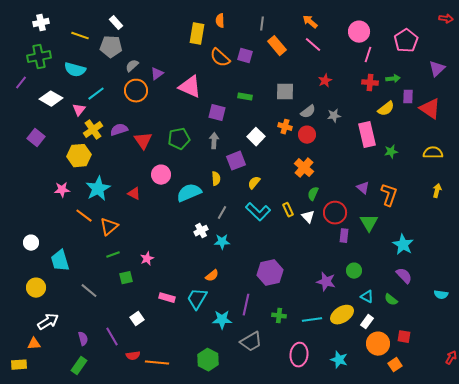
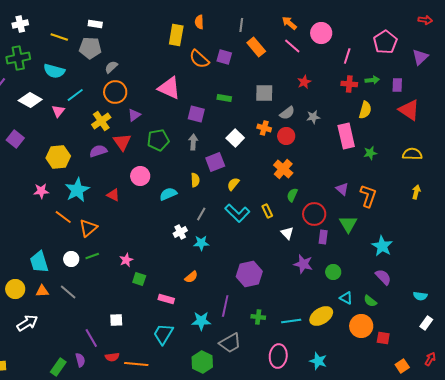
white rectangle: (116, 23) -> (95, 24), turned -40
pink circle: (359, 32) -> (321, 33), moved
purple triangle: (437, 69) -> (420, 57), moved
purple triangle: (157, 74) -> (134, 115), moved
purple rectangle: (408, 97) -> (397, 85), moved
yellow semicircle: (386, 109) -> (365, 110), turned -36
yellow cross: (93, 130) -> (101, 121), moved
purple semicircle: (119, 130) -> (98, 151), moved
cyan semicircle: (189, 193) -> (168, 194), size x0.7
white triangle: (308, 217) -> (287, 233), moved
white circle: (31, 243) -> (71, 259), moved
green square: (126, 278) -> (139, 279), moved, turned 32
purple star: (326, 282) -> (303, 264), moved
pink rectangle: (167, 298) -> (166, 299), moved
cyan trapezoid: (197, 299) -> (163, 334), moved
white square: (137, 319) -> (116, 320), turned 32
white rectangle: (367, 322) -> (426, 323), moved
purple semicircle: (83, 339) -> (80, 360), moved
orange triangle: (34, 344) -> (42, 291), moved
orange circle: (378, 344) -> (361, 326), moved
green hexagon: (208, 360) -> (202, 362), moved
orange square: (395, 365) -> (402, 366), moved

